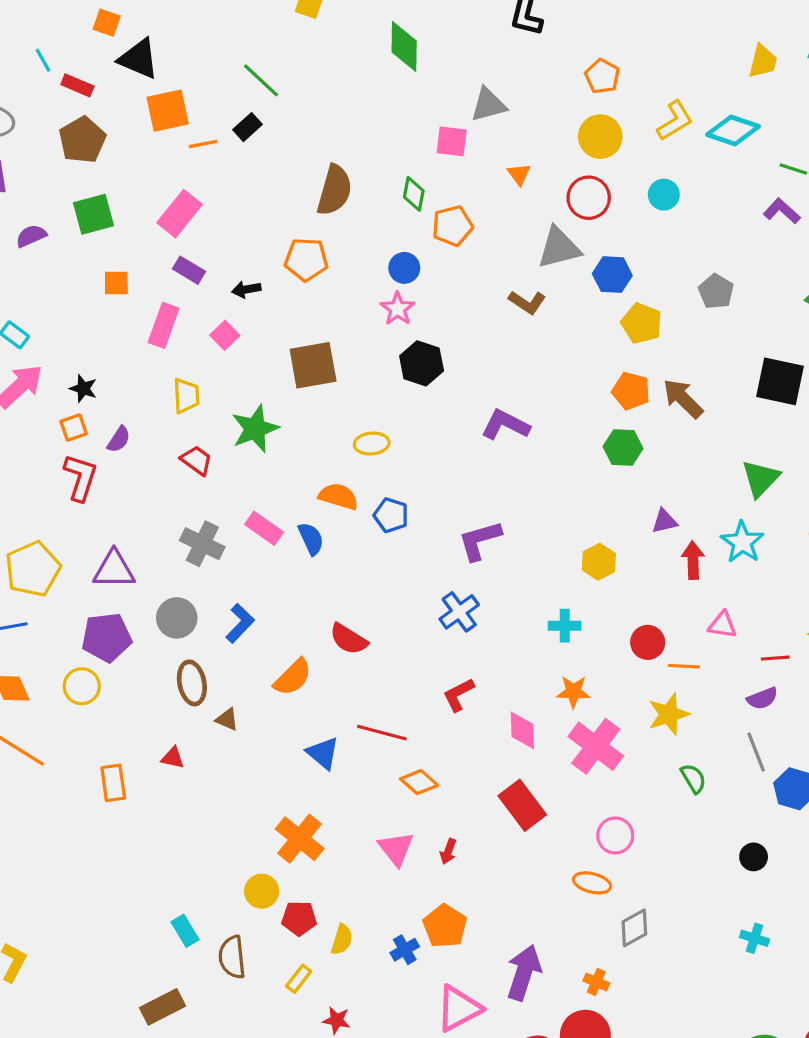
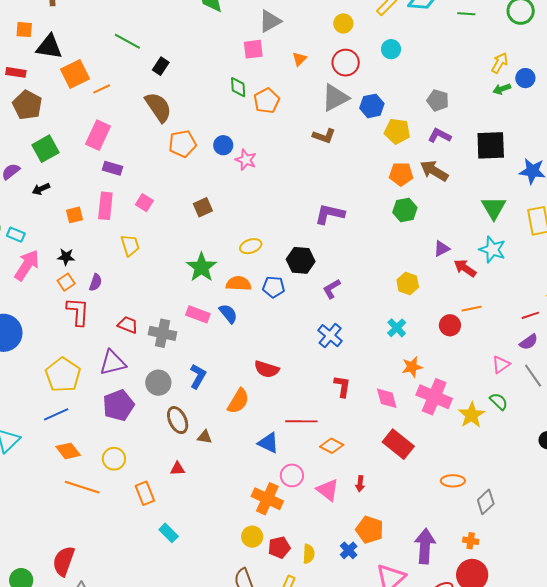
black rectangle: (248, 127) -> (161, 66), moved
yellow circle: (600, 137) -> (343, 23), size x0.7
orange triangle: (519, 174) -> (299, 59), turned 35
brown semicircle: (334, 190) -> (158, 107), moved, turned -36
purple L-shape: (782, 211) -> (439, 136), moved
blue circle: (404, 268) -> (223, 145), moved
orange square: (116, 283) -> (74, 215), moved
black arrow: (246, 289) -> (41, 189), moved
black hexagon: (422, 363) -> (301, 260), moved
brown square: (313, 365) -> (203, 207), size x0.6
green star: (255, 429) -> (201, 267), moved
red trapezoid: (197, 460) -> (128, 325), moved
purple L-shape: (480, 540) -> (332, 289), size x0.7
red arrow: (693, 560) -> (465, 268), turned -40
pink triangle: (722, 625) -> (501, 365), moved, turned -30
cyan cross: (565, 626) -> (397, 328), turned -30
orange line: (684, 666) -> (472, 309), moved
yellow circle: (82, 686) -> (114, 459), moved
red L-shape: (458, 695) -> (342, 386), turned 140
yellow star: (669, 714) -> (472, 415), moved
pink circle: (615, 835) -> (292, 475), moved
cyan rectangle: (185, 931) -> (169, 533), moved

